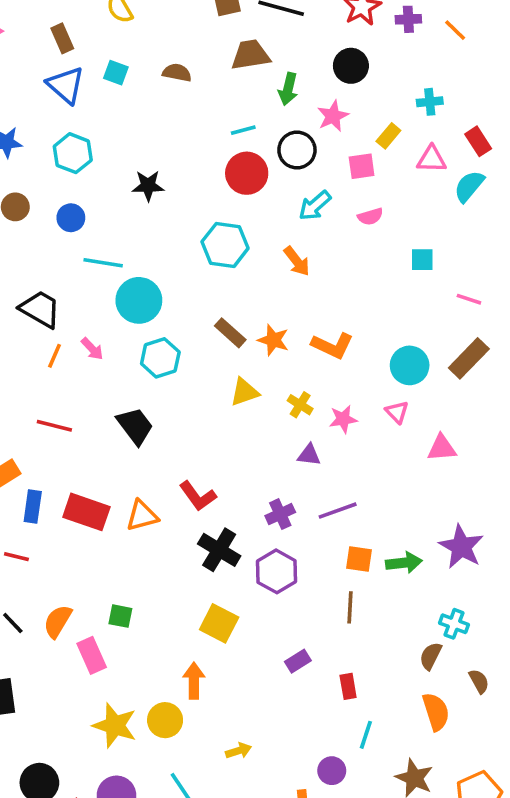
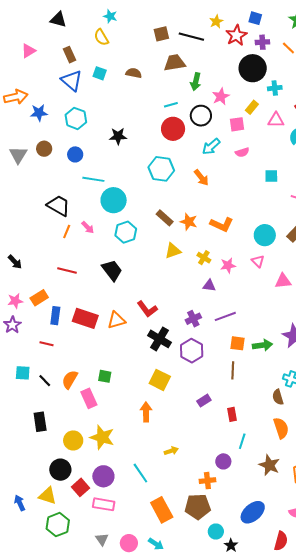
black circle: (351, 66) -> (253, 68), moved, size x1.4
brown semicircle: (431, 656) -> (278, 397), turned -42
yellow circle: (165, 720) -> (73, 440), moved

